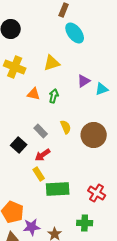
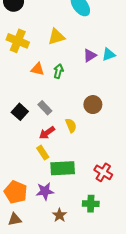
cyan triangle: (102, 89) -> (109, 54), moved
yellow semicircle: (66, 127) -> (71, 125), moved
brown circle: (94, 135) -> (93, 105), moved, size x0.7
black square: (19, 145) -> (20, 112), moved
purple star: (32, 227) -> (45, 191), moved

